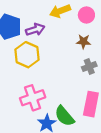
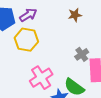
gray cross: (89, 66) -> (82, 54), moved

